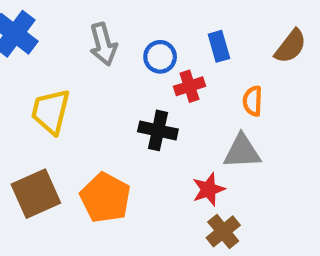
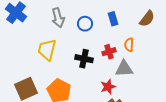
red cross: (190, 86) -> (109, 52), moved
yellow trapezoid: (51, 112) -> (47, 50), moved

